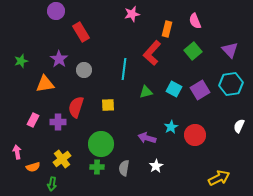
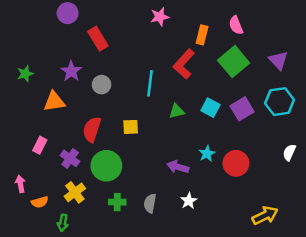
green square: (193, 51) -> (234, 62), size x1.4
purple cross: (58, 122) -> (70, 158), moved, turned 35
green circle: (101, 144) -> (106, 166), moved

